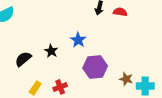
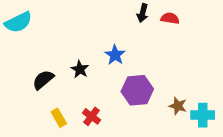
red cross: (60, 87) -> (92, 116), turned -32
yellow rectangle: (35, 88) -> (59, 118), turned -64

